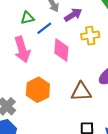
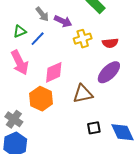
purple arrow: (73, 15) -> (63, 21), turned 66
pink diamond: (61, 50) -> (54, 72), moved, turned 70

